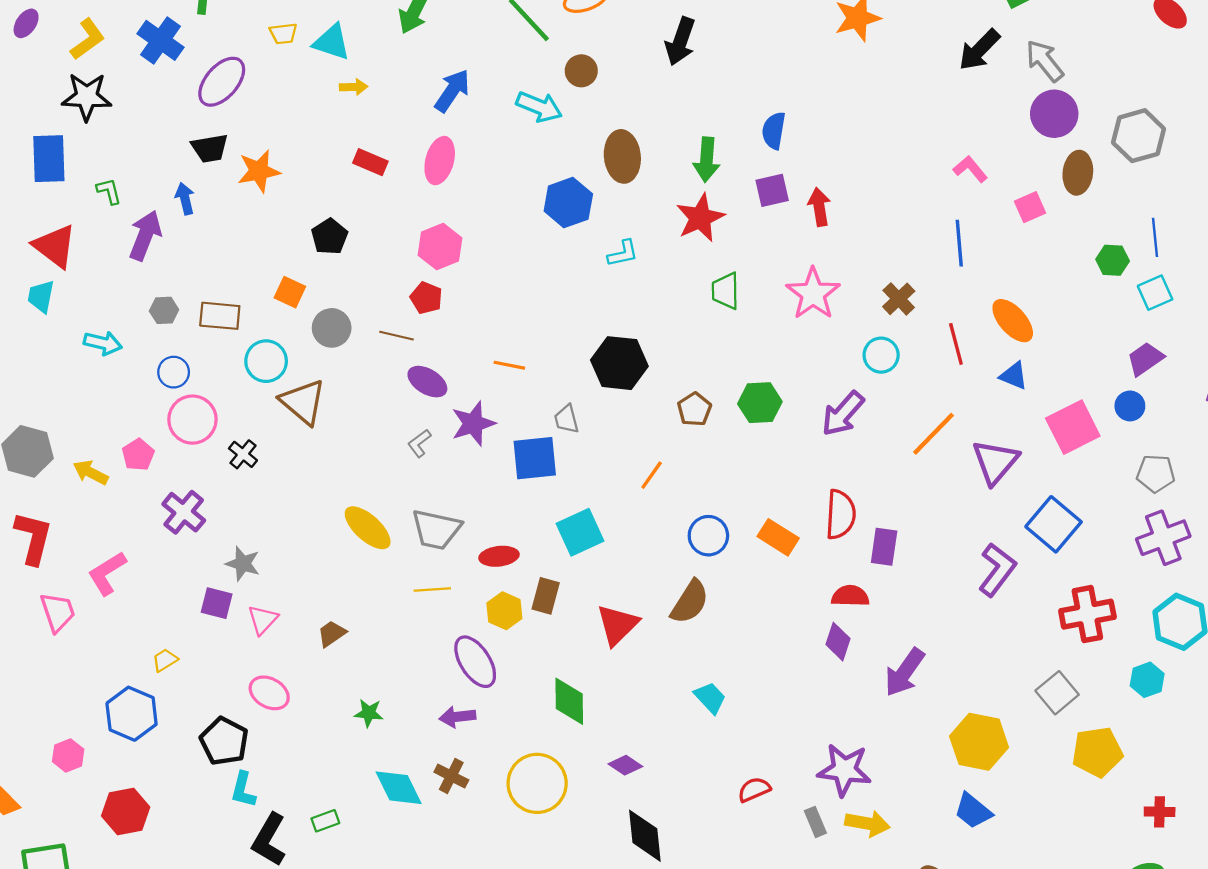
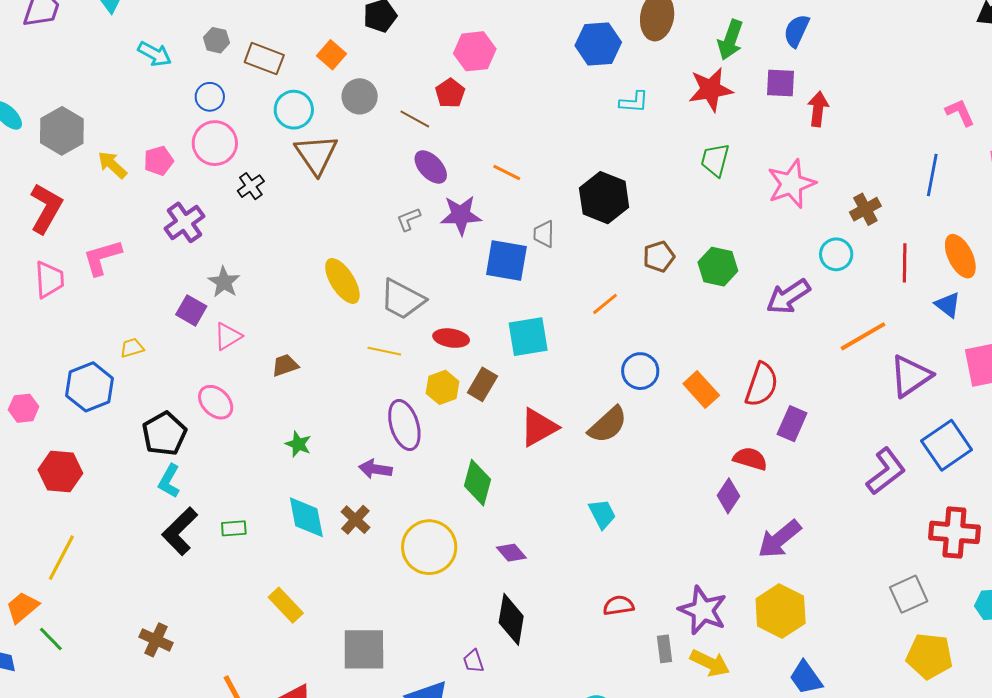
yellow hexagon: (979, 742) -> (781, 611), moved

